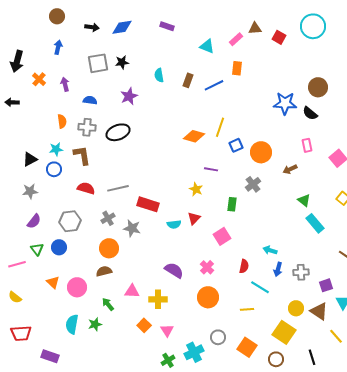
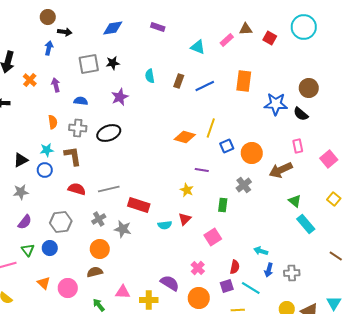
black arrow: (92, 27) -> (65, 32), moved
orange rectangle: (237, 68) -> (244, 81), moved, size x1.5
brown arrow: (290, 169) -> (281, 170), size x1.6
purple semicircle: (174, 270) -> (170, 283), moved
purple square: (326, 285) -> (227, 286), moved

